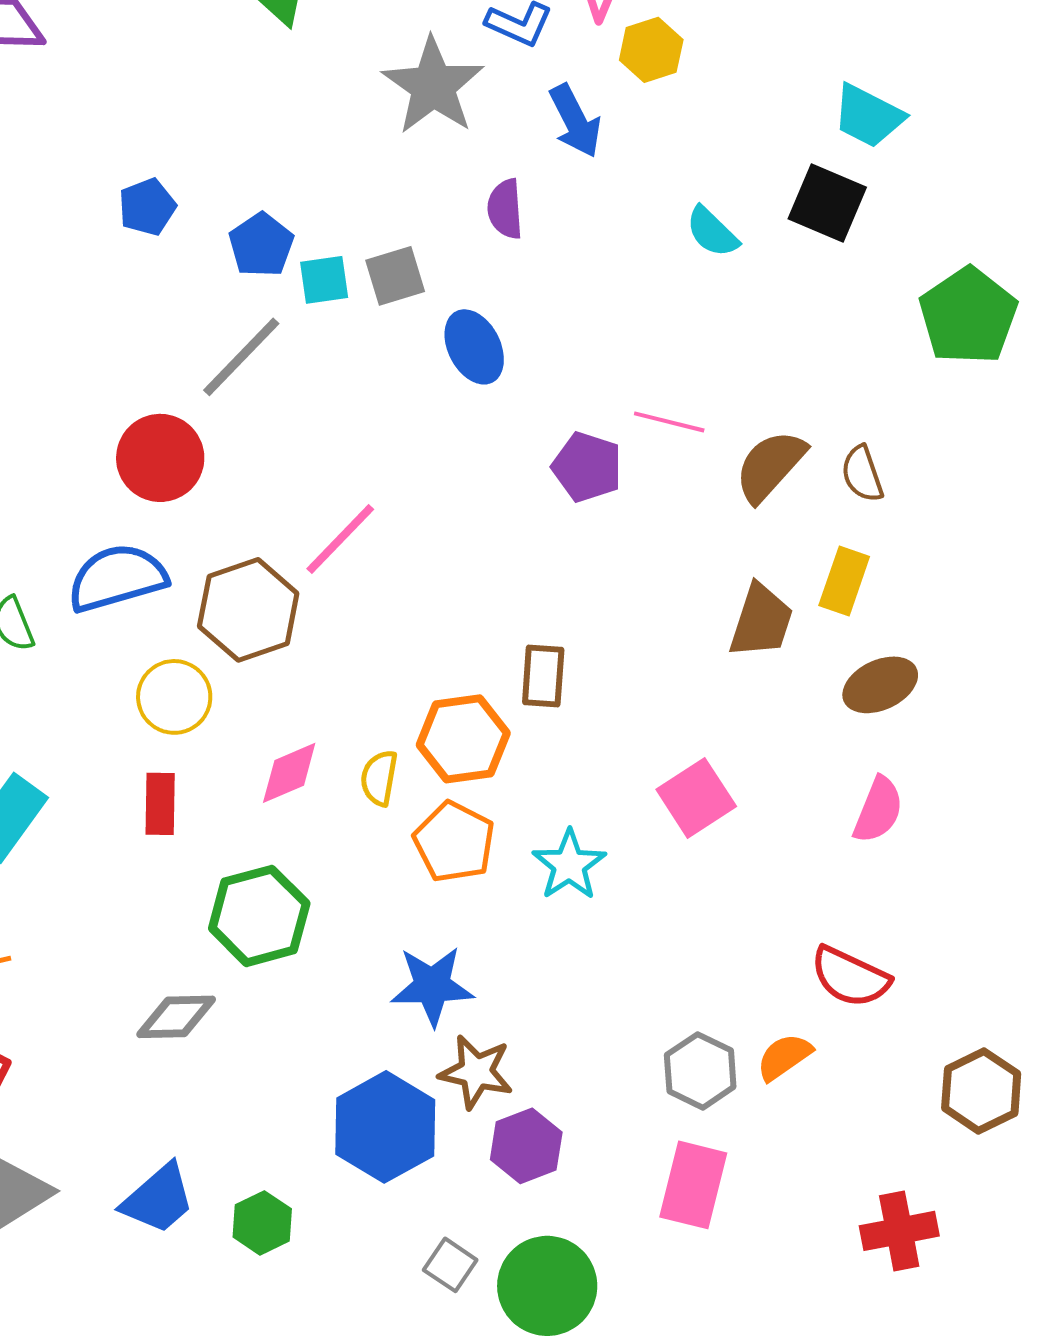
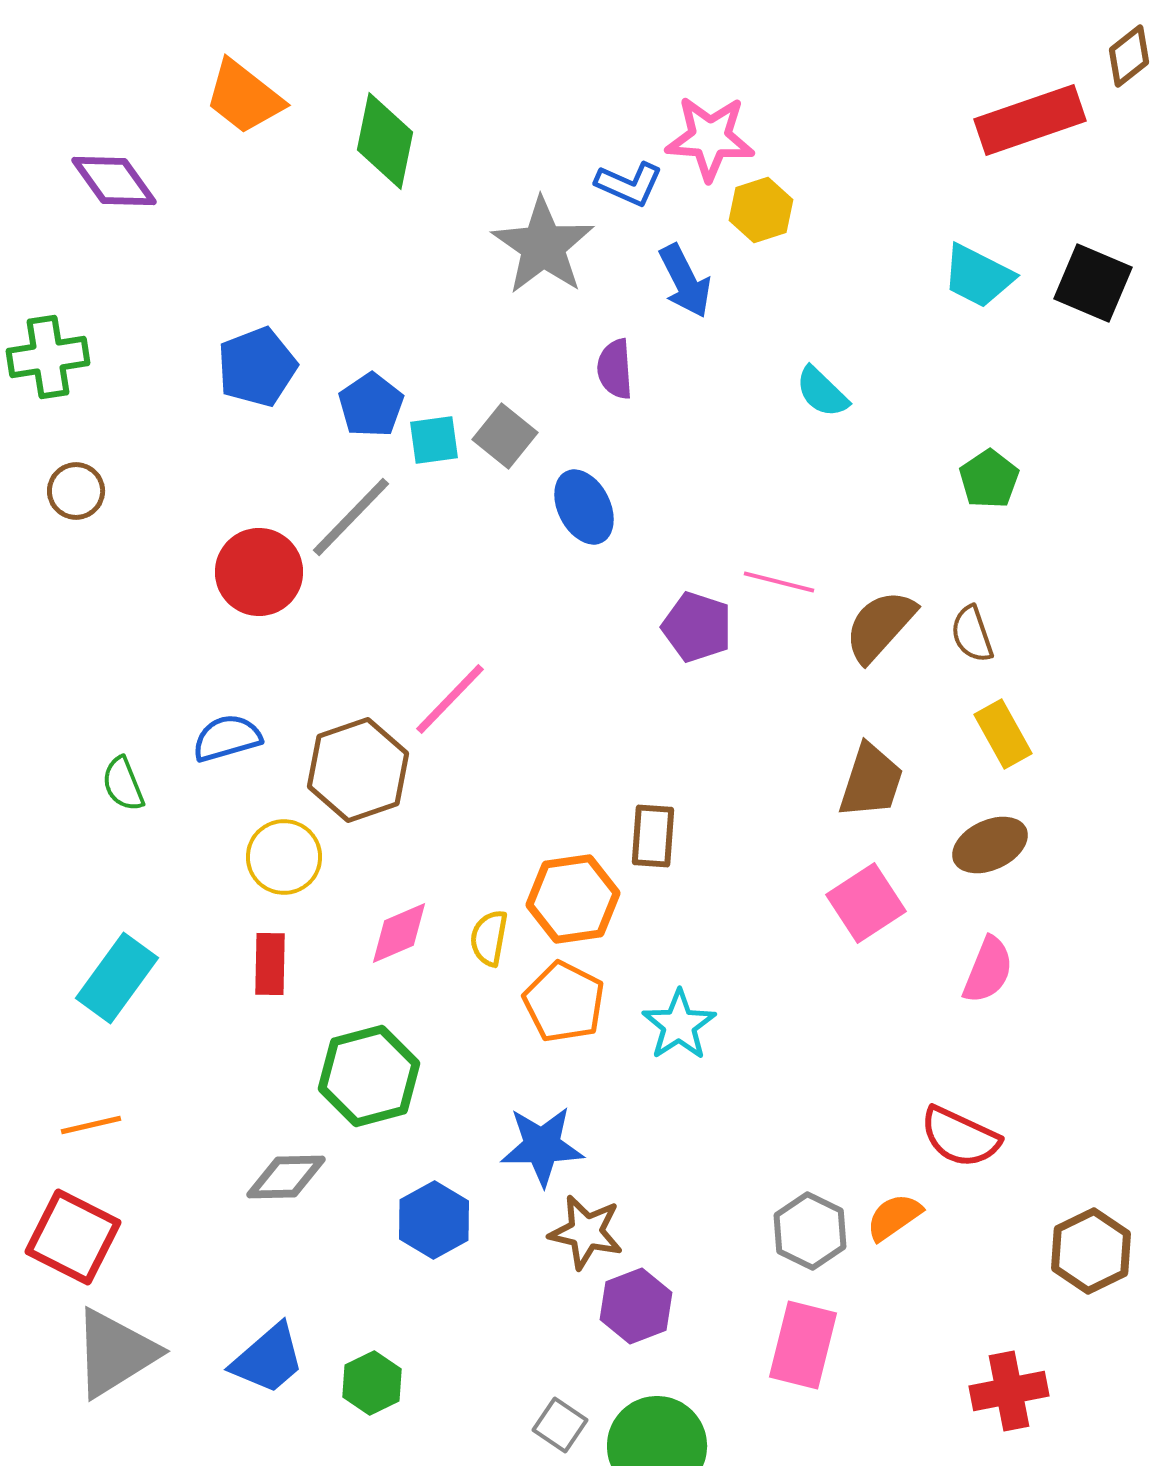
black square: (827, 203) -> (1093, 283), moved
blue pentagon: (147, 207) -> (257, 367), size x1.4
gray square: (395, 276) -> (505, 436), turned -34
green pentagon: (968, 316) -> (989, 479), moved, size x0.6
red circle: (160, 458) -> (259, 572), moved
blue semicircle: (117, 578) -> (227, 738), size x0.7
yellow rectangle: (844, 581) -> (1003, 734), moved, turned -48
pink square: (696, 798) -> (866, 903), moved
blue hexagon: (385, 1127) -> (434, 1220), moved, size x0.7

